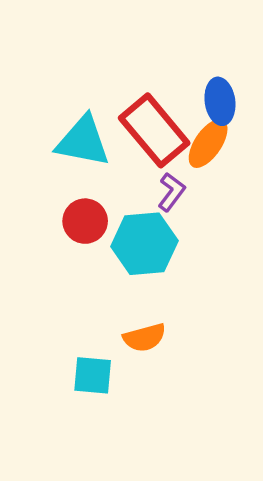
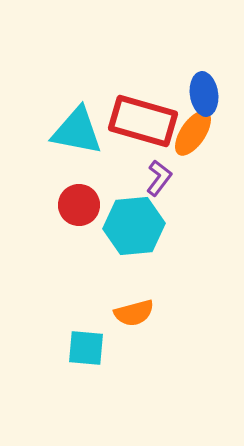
red rectangle: (154, 130) -> (143, 121), turned -34

